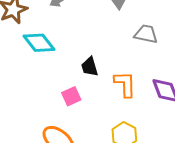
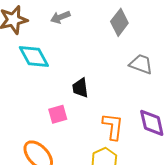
orange L-shape: (125, 84) -> (113, 126), moved

